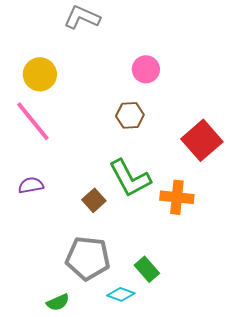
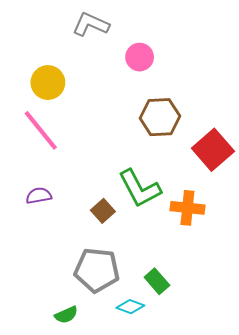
pink circle: (146, 69) -> (140, 57), moved
brown hexagon: (130, 115) -> (160, 117), moved, size x1.4

